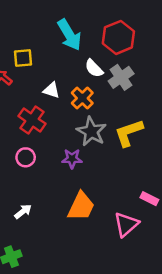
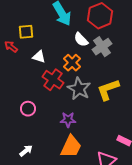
white triangle: (51, 90) -> (39, 57), moved
red cross: (32, 120) -> (53, 80), moved
purple star: (72, 159) -> (68, 120), moved

